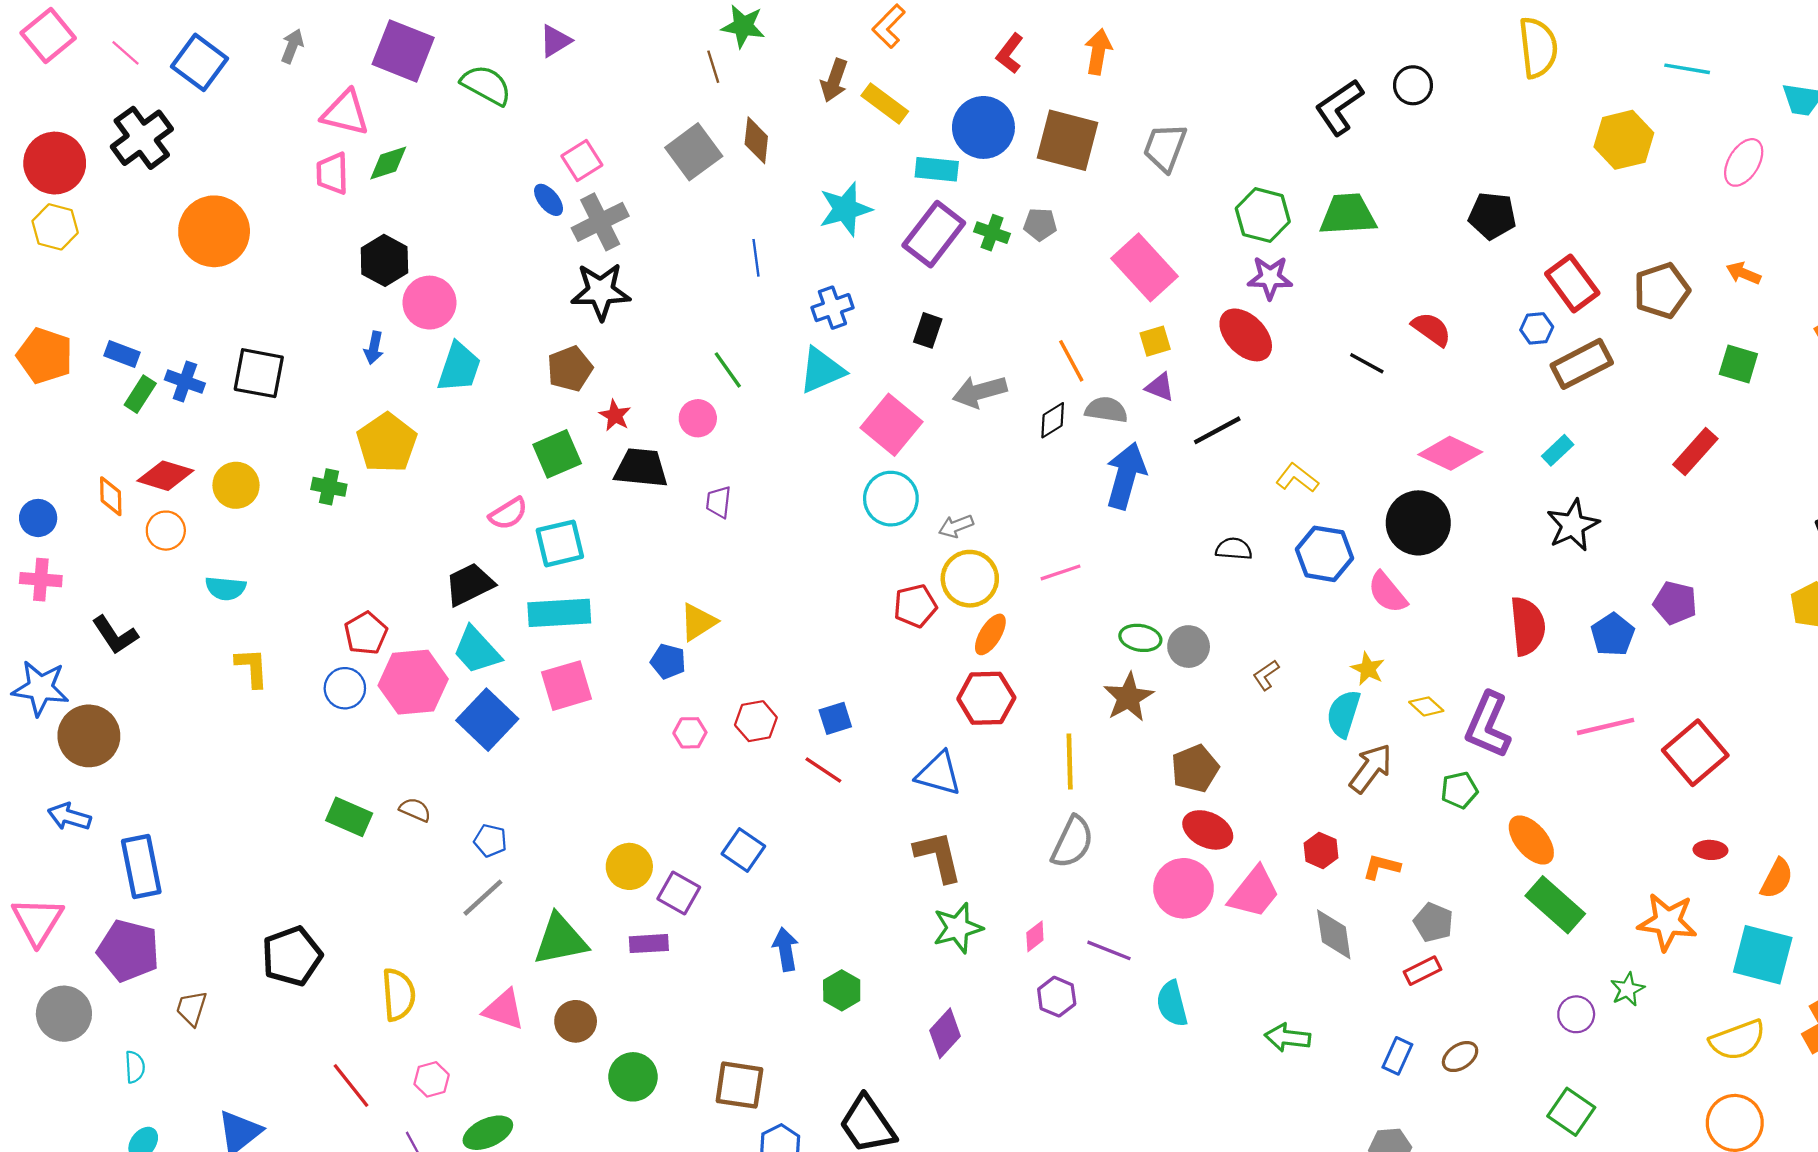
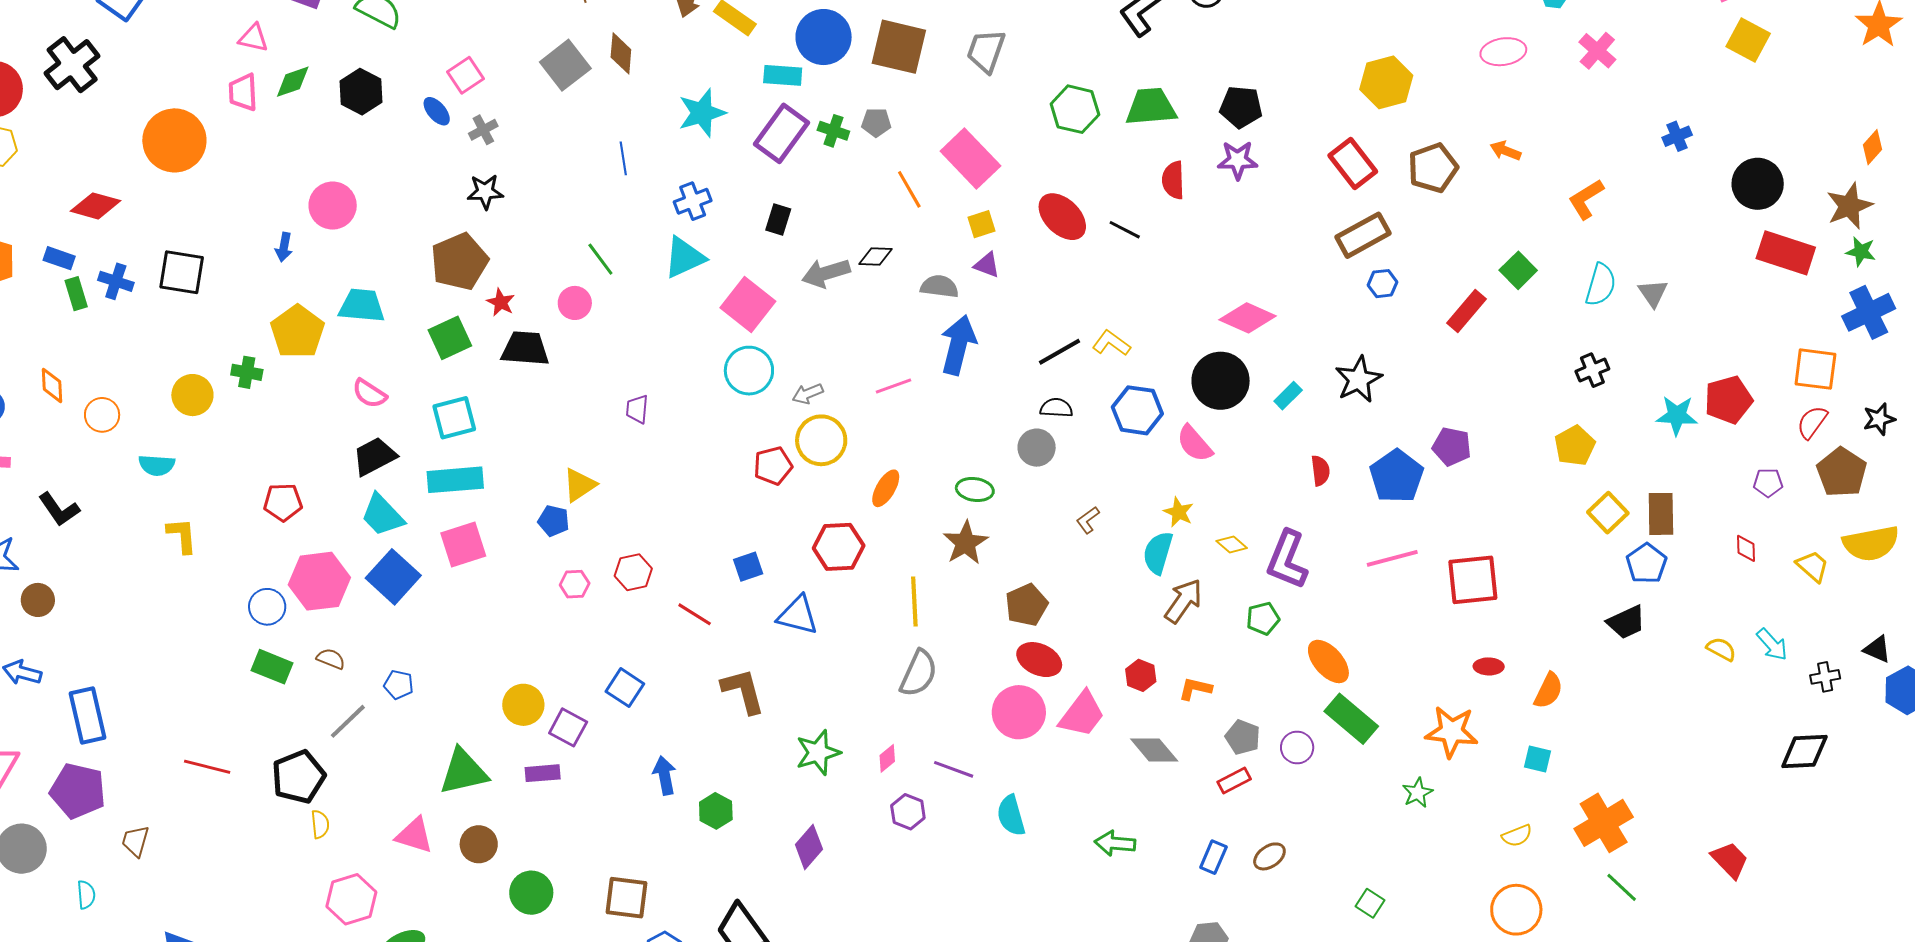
pink triangle: (345, 113) -> (253, 38), size x0.7
yellow hexagon: (1624, 140) -> (1386, 82), moved
pink ellipse: (1744, 162) -> (1503, 52), turned 51
black pentagon: (1492, 216) -> (1241, 107), moved
gray cross: (600, 222) -> (483, 130), size x0.6
orange circle: (214, 231) -> (174, 140), moved
black hexagon: (384, 260) -> (361, 92), moved
purple star: (1270, 278) -> (1238, 160), moved
black star: (601, 291) -> (485, 192), size x0.7
blue hexagon: (1537, 328) -> (1383, 284), moved
red semicircle: (1431, 329) -> (1173, 180), moved, turned -126
orange line: (1071, 361) -> (909, 189), moved
black line: (1367, 363) -> (1125, 230), moved
green square: (1738, 364) -> (1518, 270), moved, turned 30
cyan trapezoid: (459, 367) -> (362, 306), moved, turned -102
brown pentagon: (570, 369) -> (459, 262), size x1.4
green rectangle: (140, 394) -> (76, 294), turned -48
black diamond: (1053, 420) -> (875, 257), moved, turned 36
black line: (1217, 430) -> (1060, 352), moved
cyan rectangle: (1558, 450) -> (1288, 396), moved
red diamond: (165, 476) -> (95, 206), moved
yellow circle: (236, 485) -> (192, 395), moved
purple trapezoid: (719, 502) -> (637, 409), moved
pink semicircle: (508, 514) -> (370, 393), moved, turned 66
pink line: (1060, 572) -> (894, 386), moved
red semicircle: (1528, 626) -> (1320, 471), size x0.6
red pentagon: (366, 633) -> (283, 502), turned 30
orange ellipse: (990, 634) -> (886, 488), moved
blue pentagon: (1613, 635) -> (1397, 476), size x1.4
gray circle: (1189, 647) -> (1037, 448), moved
pink hexagon: (413, 682) -> (319, 581), moved
blue circle: (345, 688) -> (267, 607), moved
blue square: (835, 718) -> (748, 567), moved
brown circle: (89, 736) -> (38, 600), size x0.6
red square: (1695, 753) -> (1473, 580), turned 36
brown L-shape: (938, 856) -> (743, 691), moved
gray line: (483, 898) -> (348, 721), moved
gray diamond: (1334, 934) -> (1154, 750), turned -30
cyan square: (1763, 955) -> (1538, 759), size x0.5
black pentagon: (292, 956) -> (299, 777), moved
yellow semicircle: (398, 995) -> (320, 824), size x0.6
purple circle: (1576, 1014) -> (1297, 747), moved
yellow semicircle: (1738, 1040) -> (1517, 836), size x0.6
pink hexagon: (432, 1079) -> (351, 899), size x1.6
red line: (351, 1086) -> (207, 767), moved, turned -36
green square: (1571, 1112) -> (1370, 903), size x0.7

